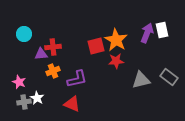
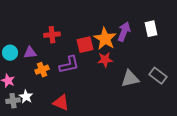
purple arrow: (147, 33) -> (124, 32), moved
cyan circle: (24, 34) -> (10, 53), moved
red cross: (53, 47) -> (52, 35), moved
purple L-shape: (77, 79) -> (69, 65), moved

